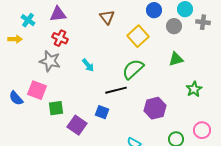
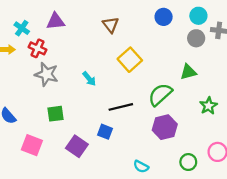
gray circle: (174, 26) -> (196, 38), moved
yellow square: (138, 36) -> (130, 60), moved
red cross: (60, 38) -> (37, 48), moved
green semicircle: (133, 69) -> (160, 95), moved
pink square: (37, 90) -> (32, 145), moved
green square: (56, 108) -> (56, 114), moved

